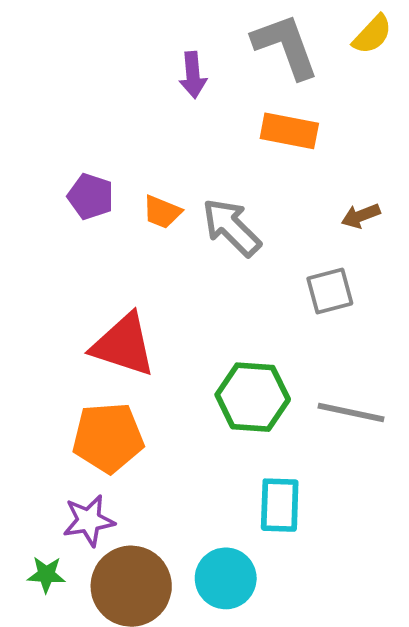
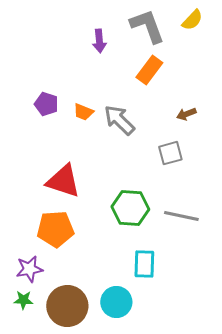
orange rectangle: (289, 131) -> (149, 70), turned -64
purple star: (89, 521) -> (29, 269), moved

